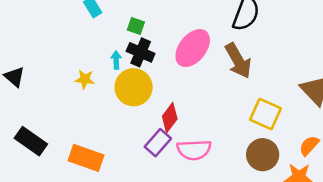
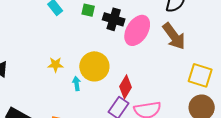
green square: (136, 26) -> (88, 10), moved
black cross: (141, 52) -> (114, 19), moved
cyan arrow: (116, 60) -> (77, 84), moved

